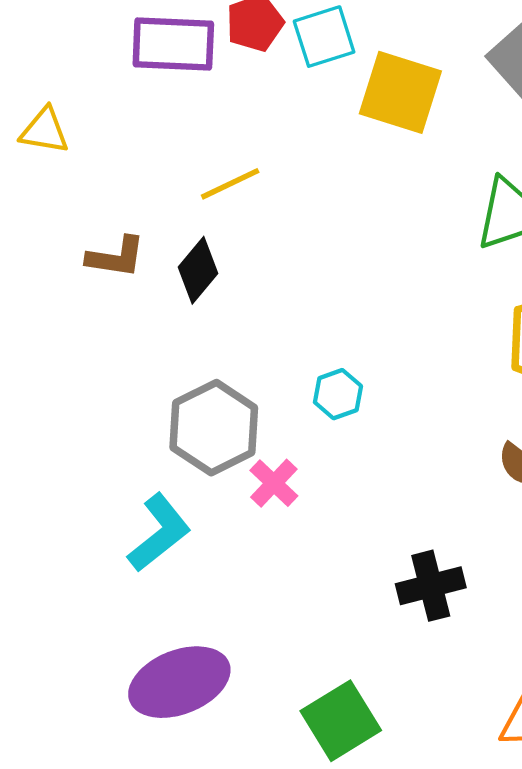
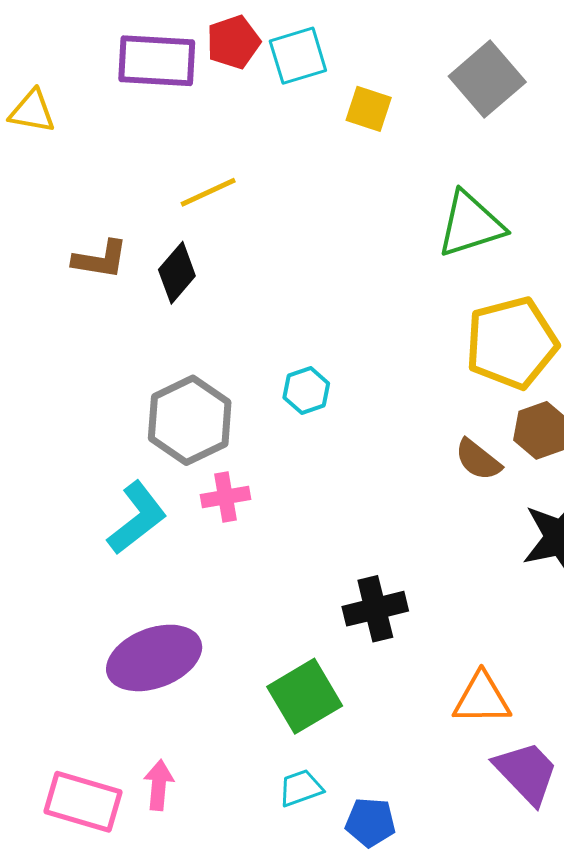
yellow square: (400, 92) -> (369, 109), size x0.6
yellow triangle: (44, 131) -> (32, 111), moved
pink cross: (274, 483) -> (225, 497), moved, turned 36
black cross: (431, 586) -> (375, 609), moved

